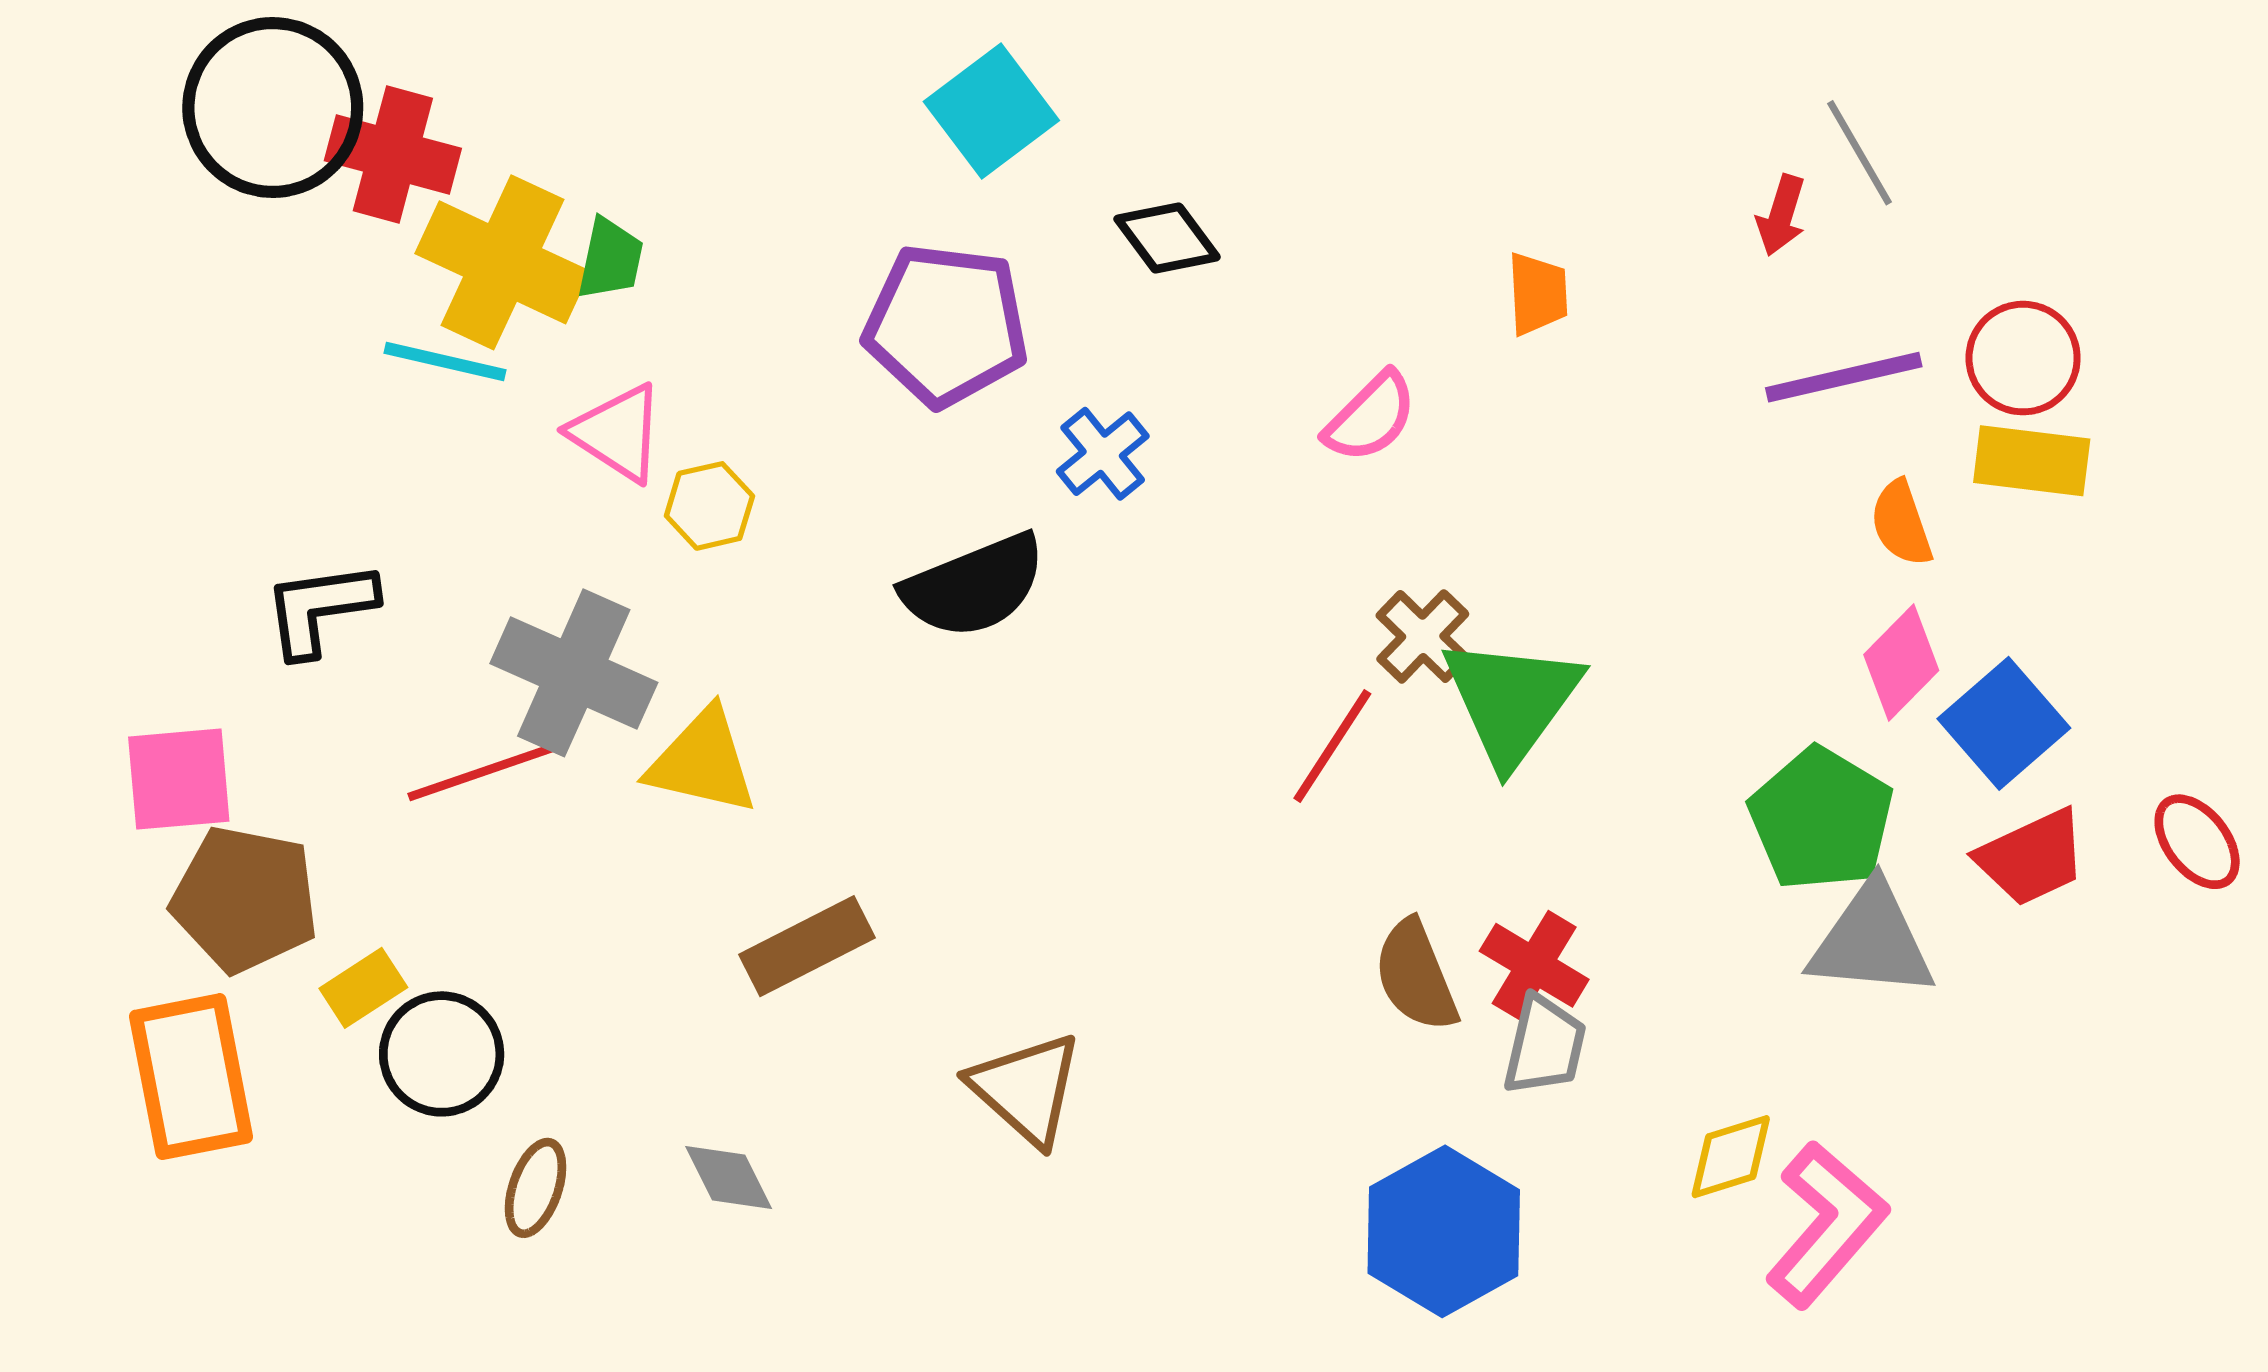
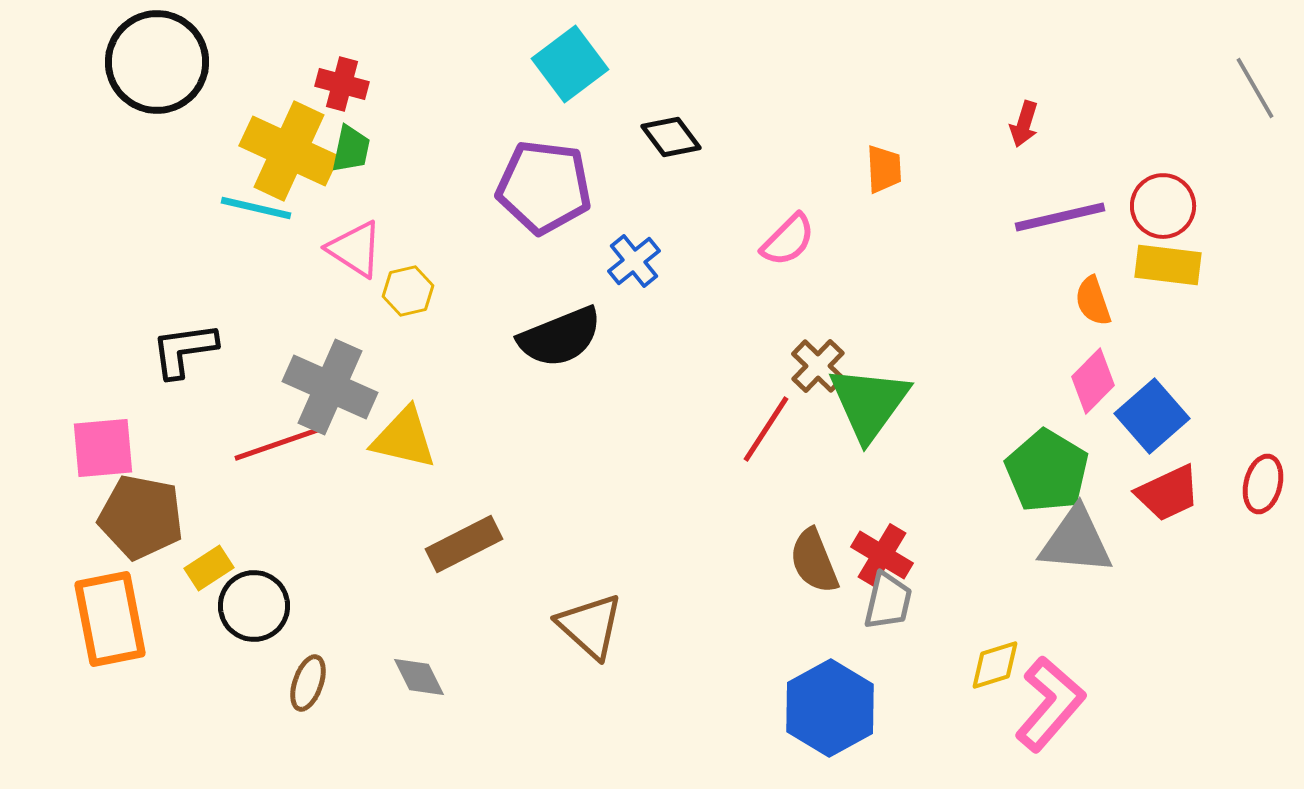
gray line: (1859, 153) -> (1255, 88), moved
red cross: (393, 154) -> (342, 84), moved, size x0.7
red ellipse: (2197, 842) -> (1263, 484), turned 52

